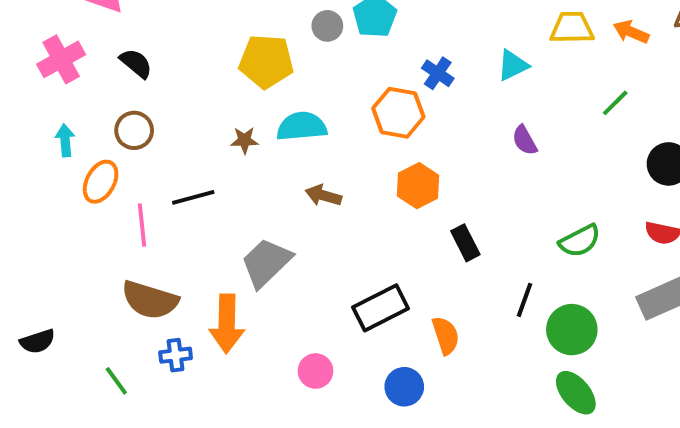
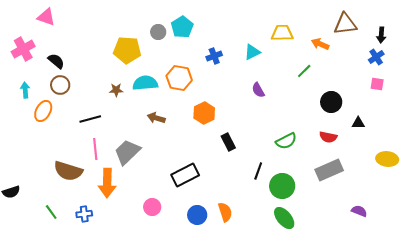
orange arrow: (631, 32) -> (320, 44), moved
black semicircle: (136, 63) -> (56, 61), moved
blue cross: (438, 73) -> (214, 56), turned 35
orange hexagon: (398, 113) -> (179, 78), moved
pink line: (142, 225) -> (95, 149), moved
orange semicircle: (446, 335) -> (225, 212), moved
blue cross: (176, 355) -> (84, 214), moved

